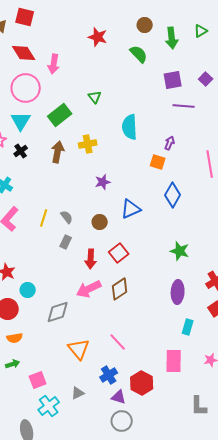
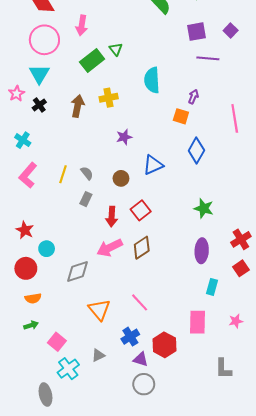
pink arrow: (54, 64) -> (82, 25), moved
green rectangle: (60, 115) -> (92, 60), moved
pink square: (38, 380) -> (57, 342), turned -30

